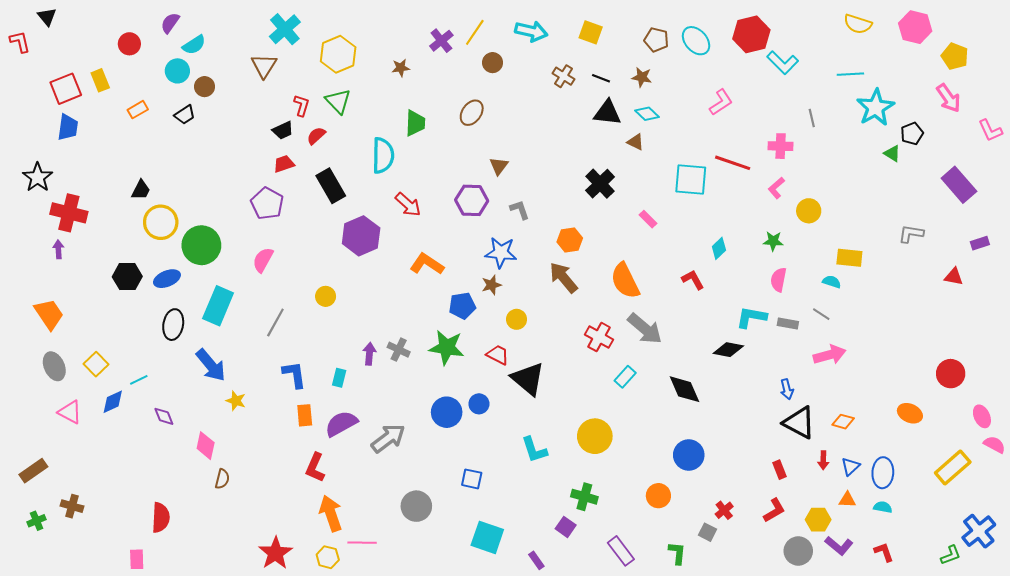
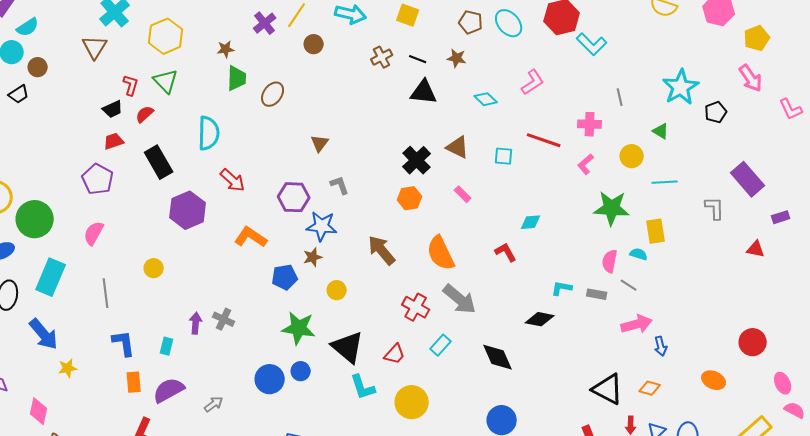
yellow pentagon: (955, 56) -> (757, 38), turned 30
cyan line: (850, 74) -> (665, 182), moved
brown cross: (563, 76) -> (382, 57), turned 30
brown ellipse: (472, 113) -> (273, 94), moved
cyan diamond: (647, 114) -> (486, 99), moved
green trapezoid: (415, 123) -> (237, 78), moved
brown triangle: (635, 142) -> (458, 147), moved, size x1.4
green triangle: (892, 153) -> (661, 131), moved
cyan square: (691, 179) -> (504, 156), size x0.6
purple rectangle: (959, 185) -> (748, 179), moved
purple hexagon: (472, 200) -> (294, 197), moved
yellow circle: (809, 211) -> (632, 156), moved
gray L-shape: (911, 234) -> (715, 208), turned 80
orange hexagon: (570, 240) -> (410, 198), moved
green star: (773, 241) -> (612, 208), moved, size x1.8
cyan diamond: (719, 248) -> (531, 222), turned 40
yellow rectangle: (849, 258) -> (656, 231), turned 75
pink semicircle: (778, 280) -> (610, 261), moved
cyan L-shape: (751, 317) -> (562, 288), size x0.7
gray line: (275, 322) -> (106, 293), turned -36
green star: (447, 347) -> (299, 328), moved
red trapezoid: (498, 355) -> (395, 354), moved, turned 105
blue arrow: (787, 389) -> (661, 346), moved
yellow star: (236, 401) -> (68, 368), turned -30
gray arrow: (388, 438) -> (214, 404), size x0.6
cyan L-shape: (534, 450) -> (363, 387), moved

